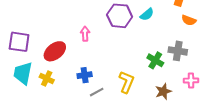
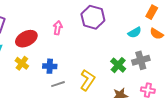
cyan semicircle: (147, 14) -> (135, 33), moved
gray cross: (178, 51) -> (141, 60), turned -36
yellow cross: (47, 79) -> (22, 63), moved

